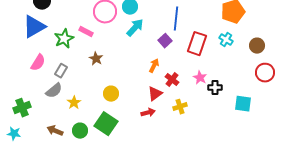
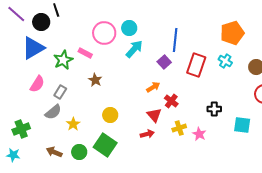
orange arrow: (154, 66) -> (153, 87), turned 32
pink star: (200, 78) -> (199, 134), moved
red triangle: (155, 94) -> (154, 115), turned -35

